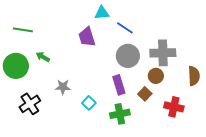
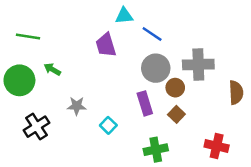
brown circle: (156, 76) -> (175, 88), moved
red cross: (174, 107) -> (217, 146), moved
green cross: (120, 114) -> (156, 150), moved

